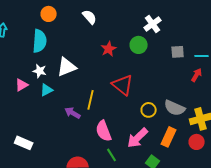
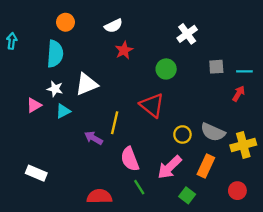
white semicircle: (90, 17) -> (113, 26), turned 105
green circle: (139, 45) -> (166, 69), moved
red star: (109, 49) -> (124, 50), moved
red circle: (197, 142) -> (237, 191), moved

